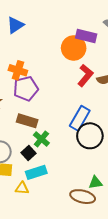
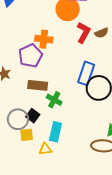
orange cross: (18, 70) -> (44, 39), moved
black square: (29, 153) -> (33, 116), moved
cyan rectangle: (36, 172) -> (55, 132), turned -48

